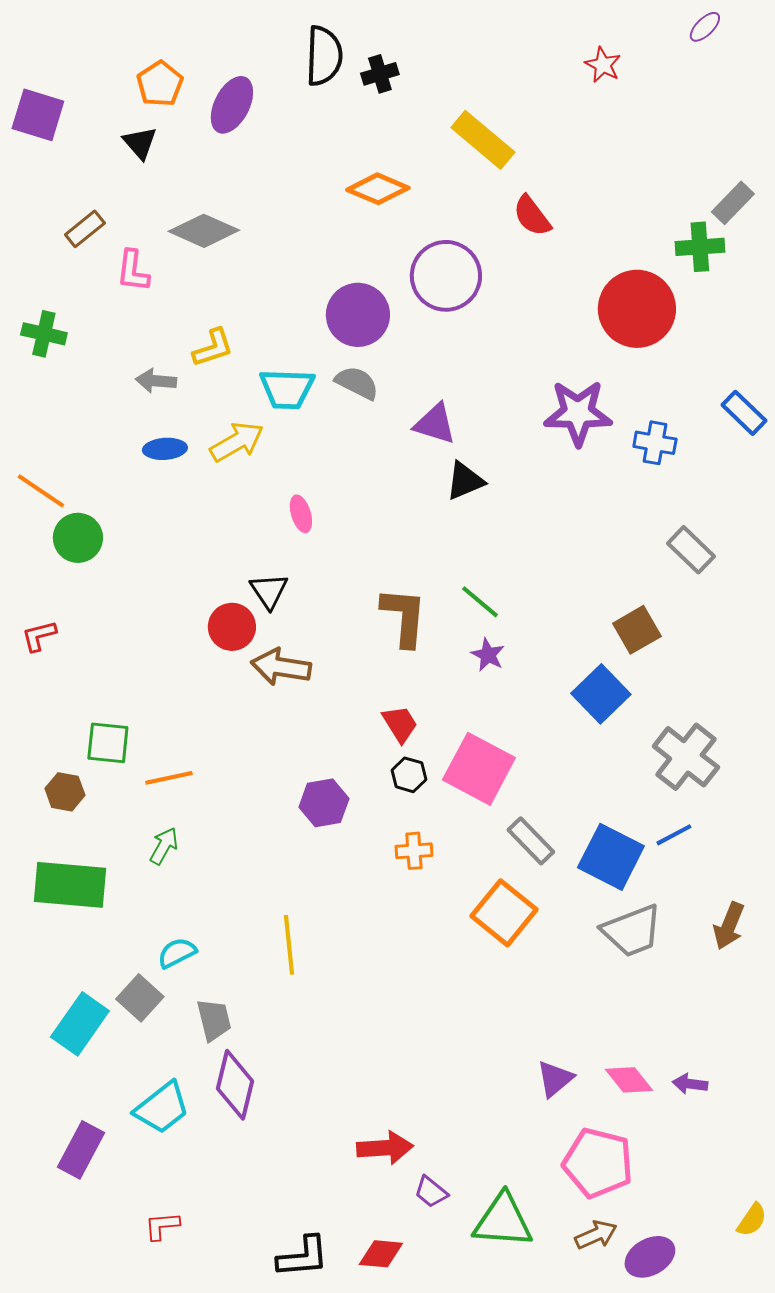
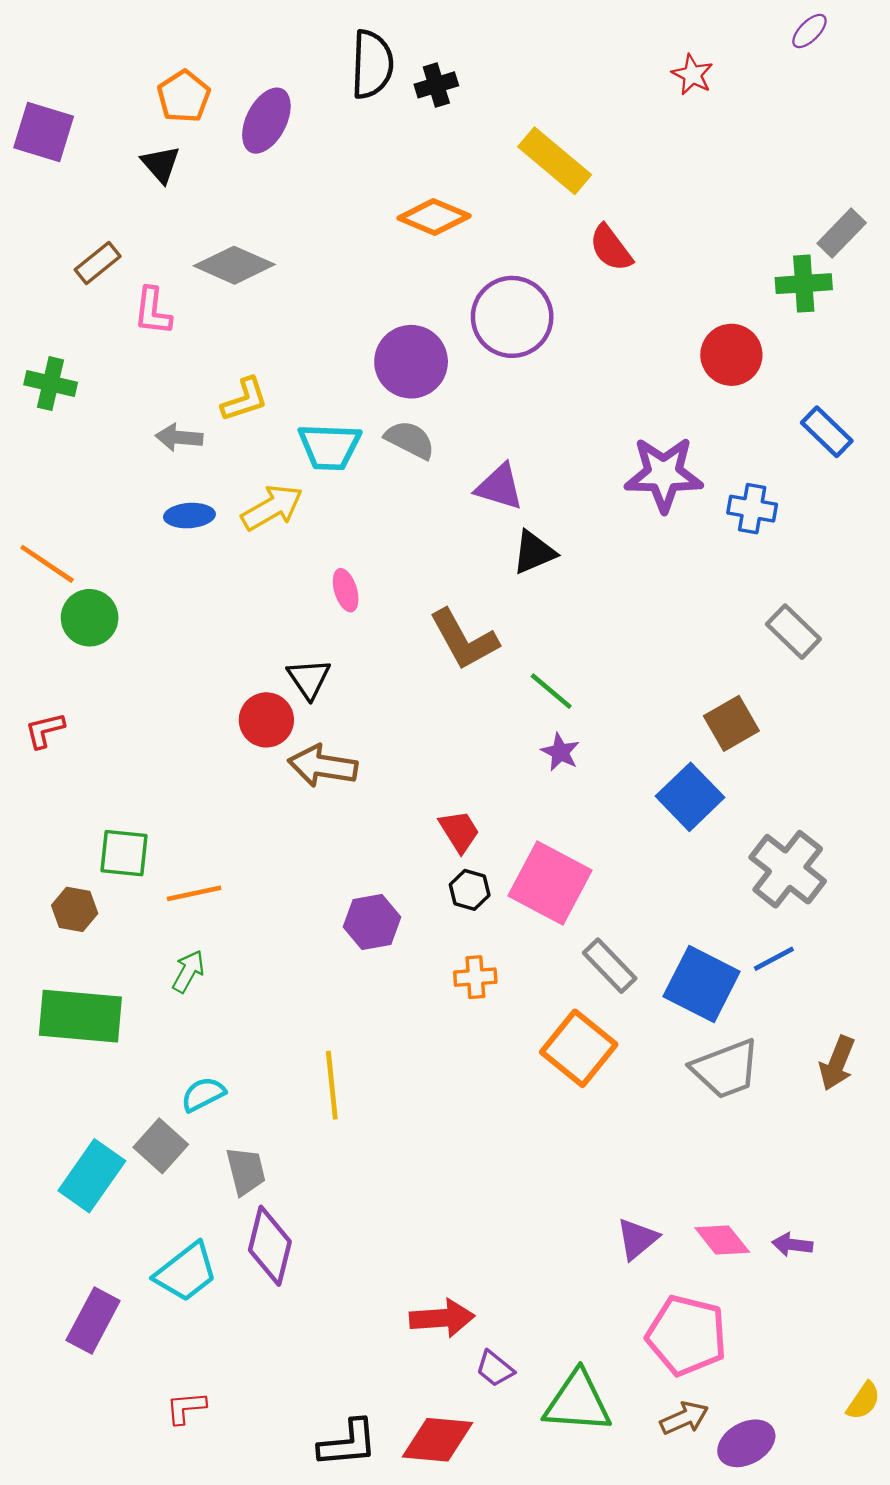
red circle: (637, 309) -> (731, 355), size x0.7
blue rectangle: (744, 413) -> (827, 432), moved
brown L-shape: (404, 617) -> (464, 640), moved, turned 146
red diamond: (381, 1254) -> (437, 1440), size x1.4

